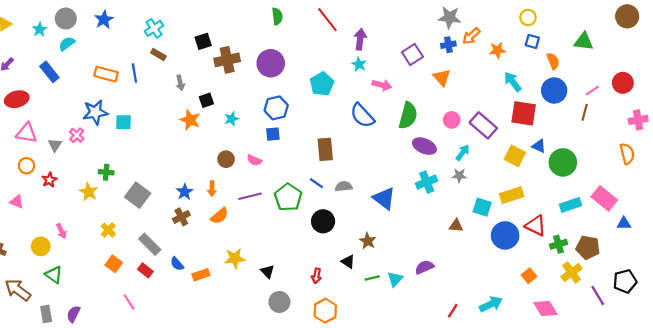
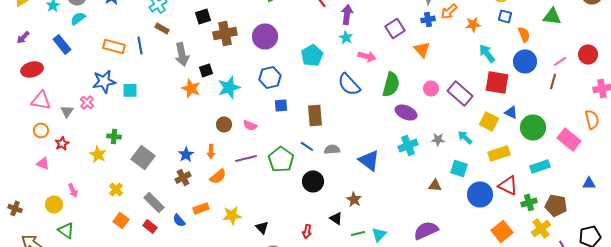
gray arrow: (180, 83) -> (182, 54), size x1.6
cyan star: (231, 119) -> (229, 87), size x1.6
blue square: (273, 134) -> (281, 105), moved
cyan arrow: (463, 153) -> (465, 137), moved, turned -84
yellow rectangle: (512, 195) -> (499, 153), moved
pink rectangle: (604, 198) -> (569, 139), moved
pink triangle: (17, 202) -> (43, 163), moved
purple semicircle: (424, 267) -> (426, 230), moved, size x1.4
orange rectangle: (201, 275) -> (201, 208), moved
orange square: (529, 276) -> (502, 231), size x1.5

